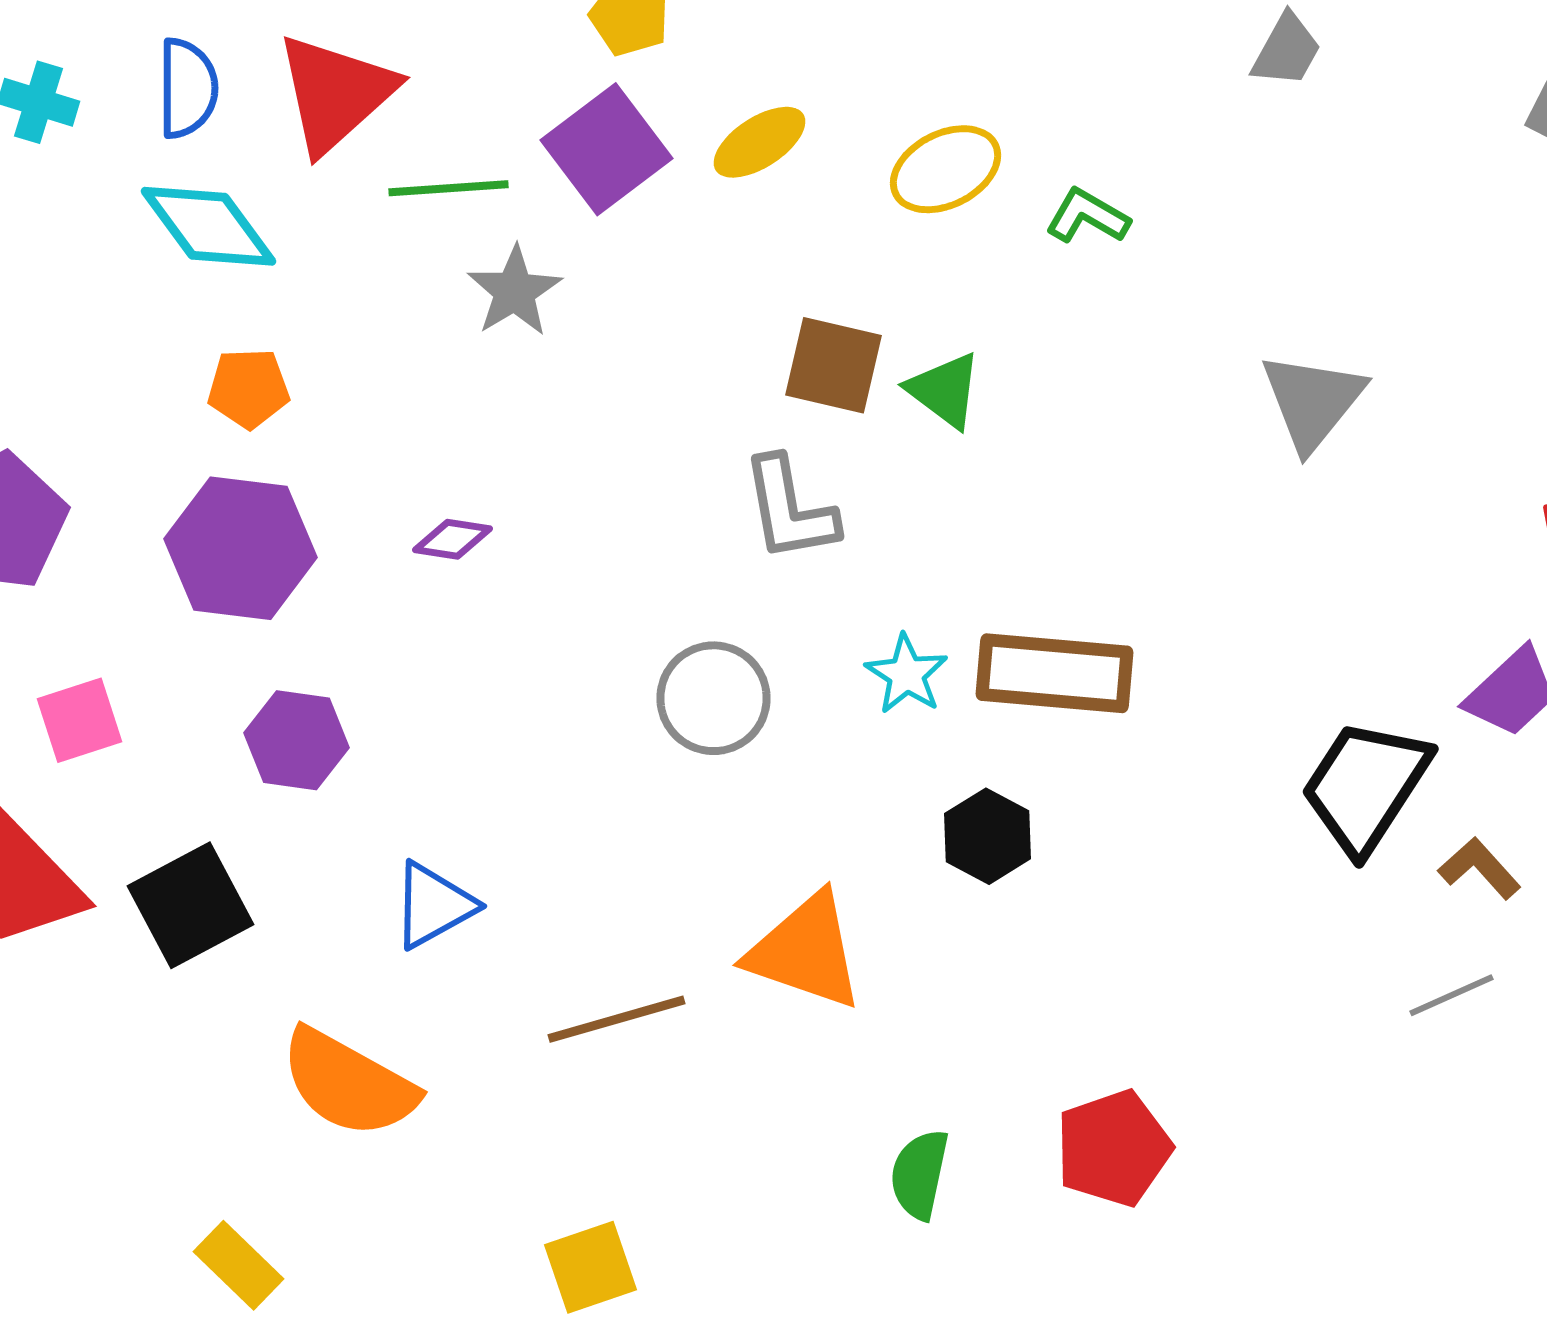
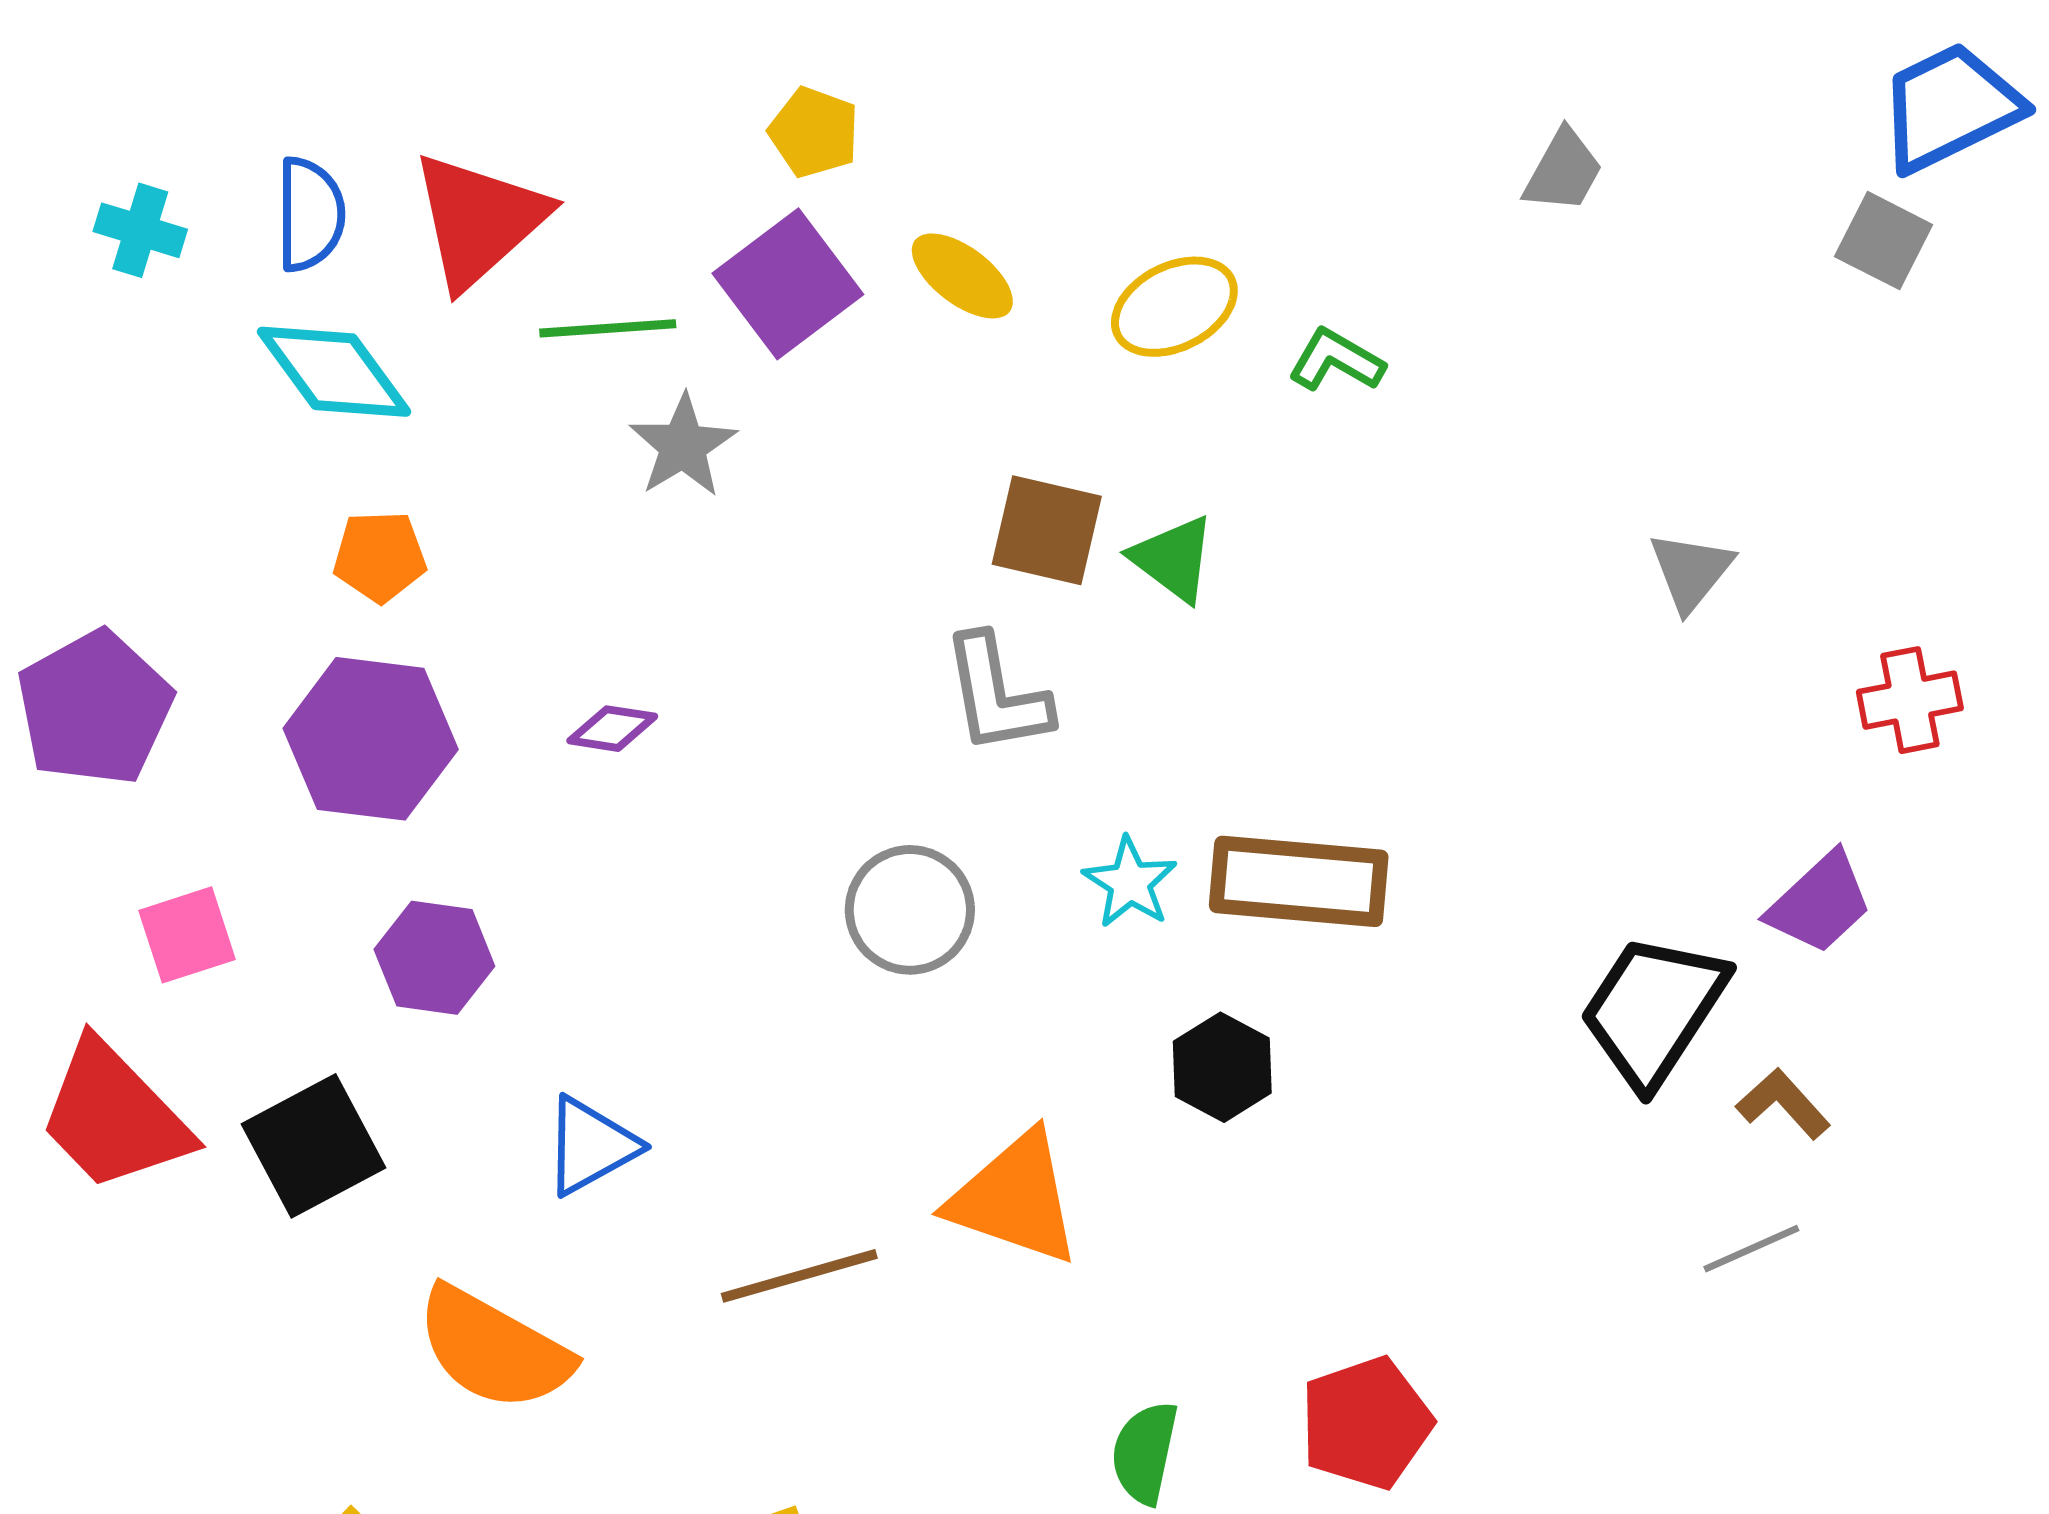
yellow ellipse: (760, 142) -> (962, 276), turned 70
gray triangle: (1312, 401) -> (1691, 571), moved, size x0.7

